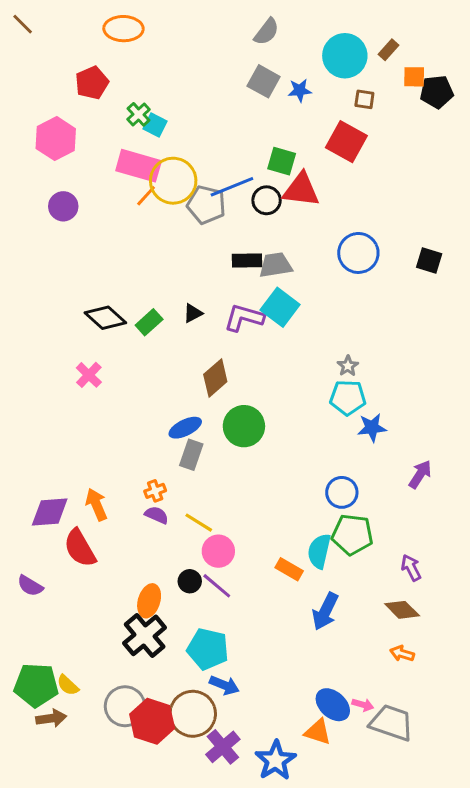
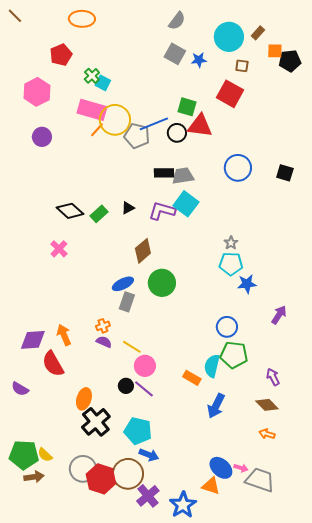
orange ellipse: (149, 601) -> (84, 399), moved

